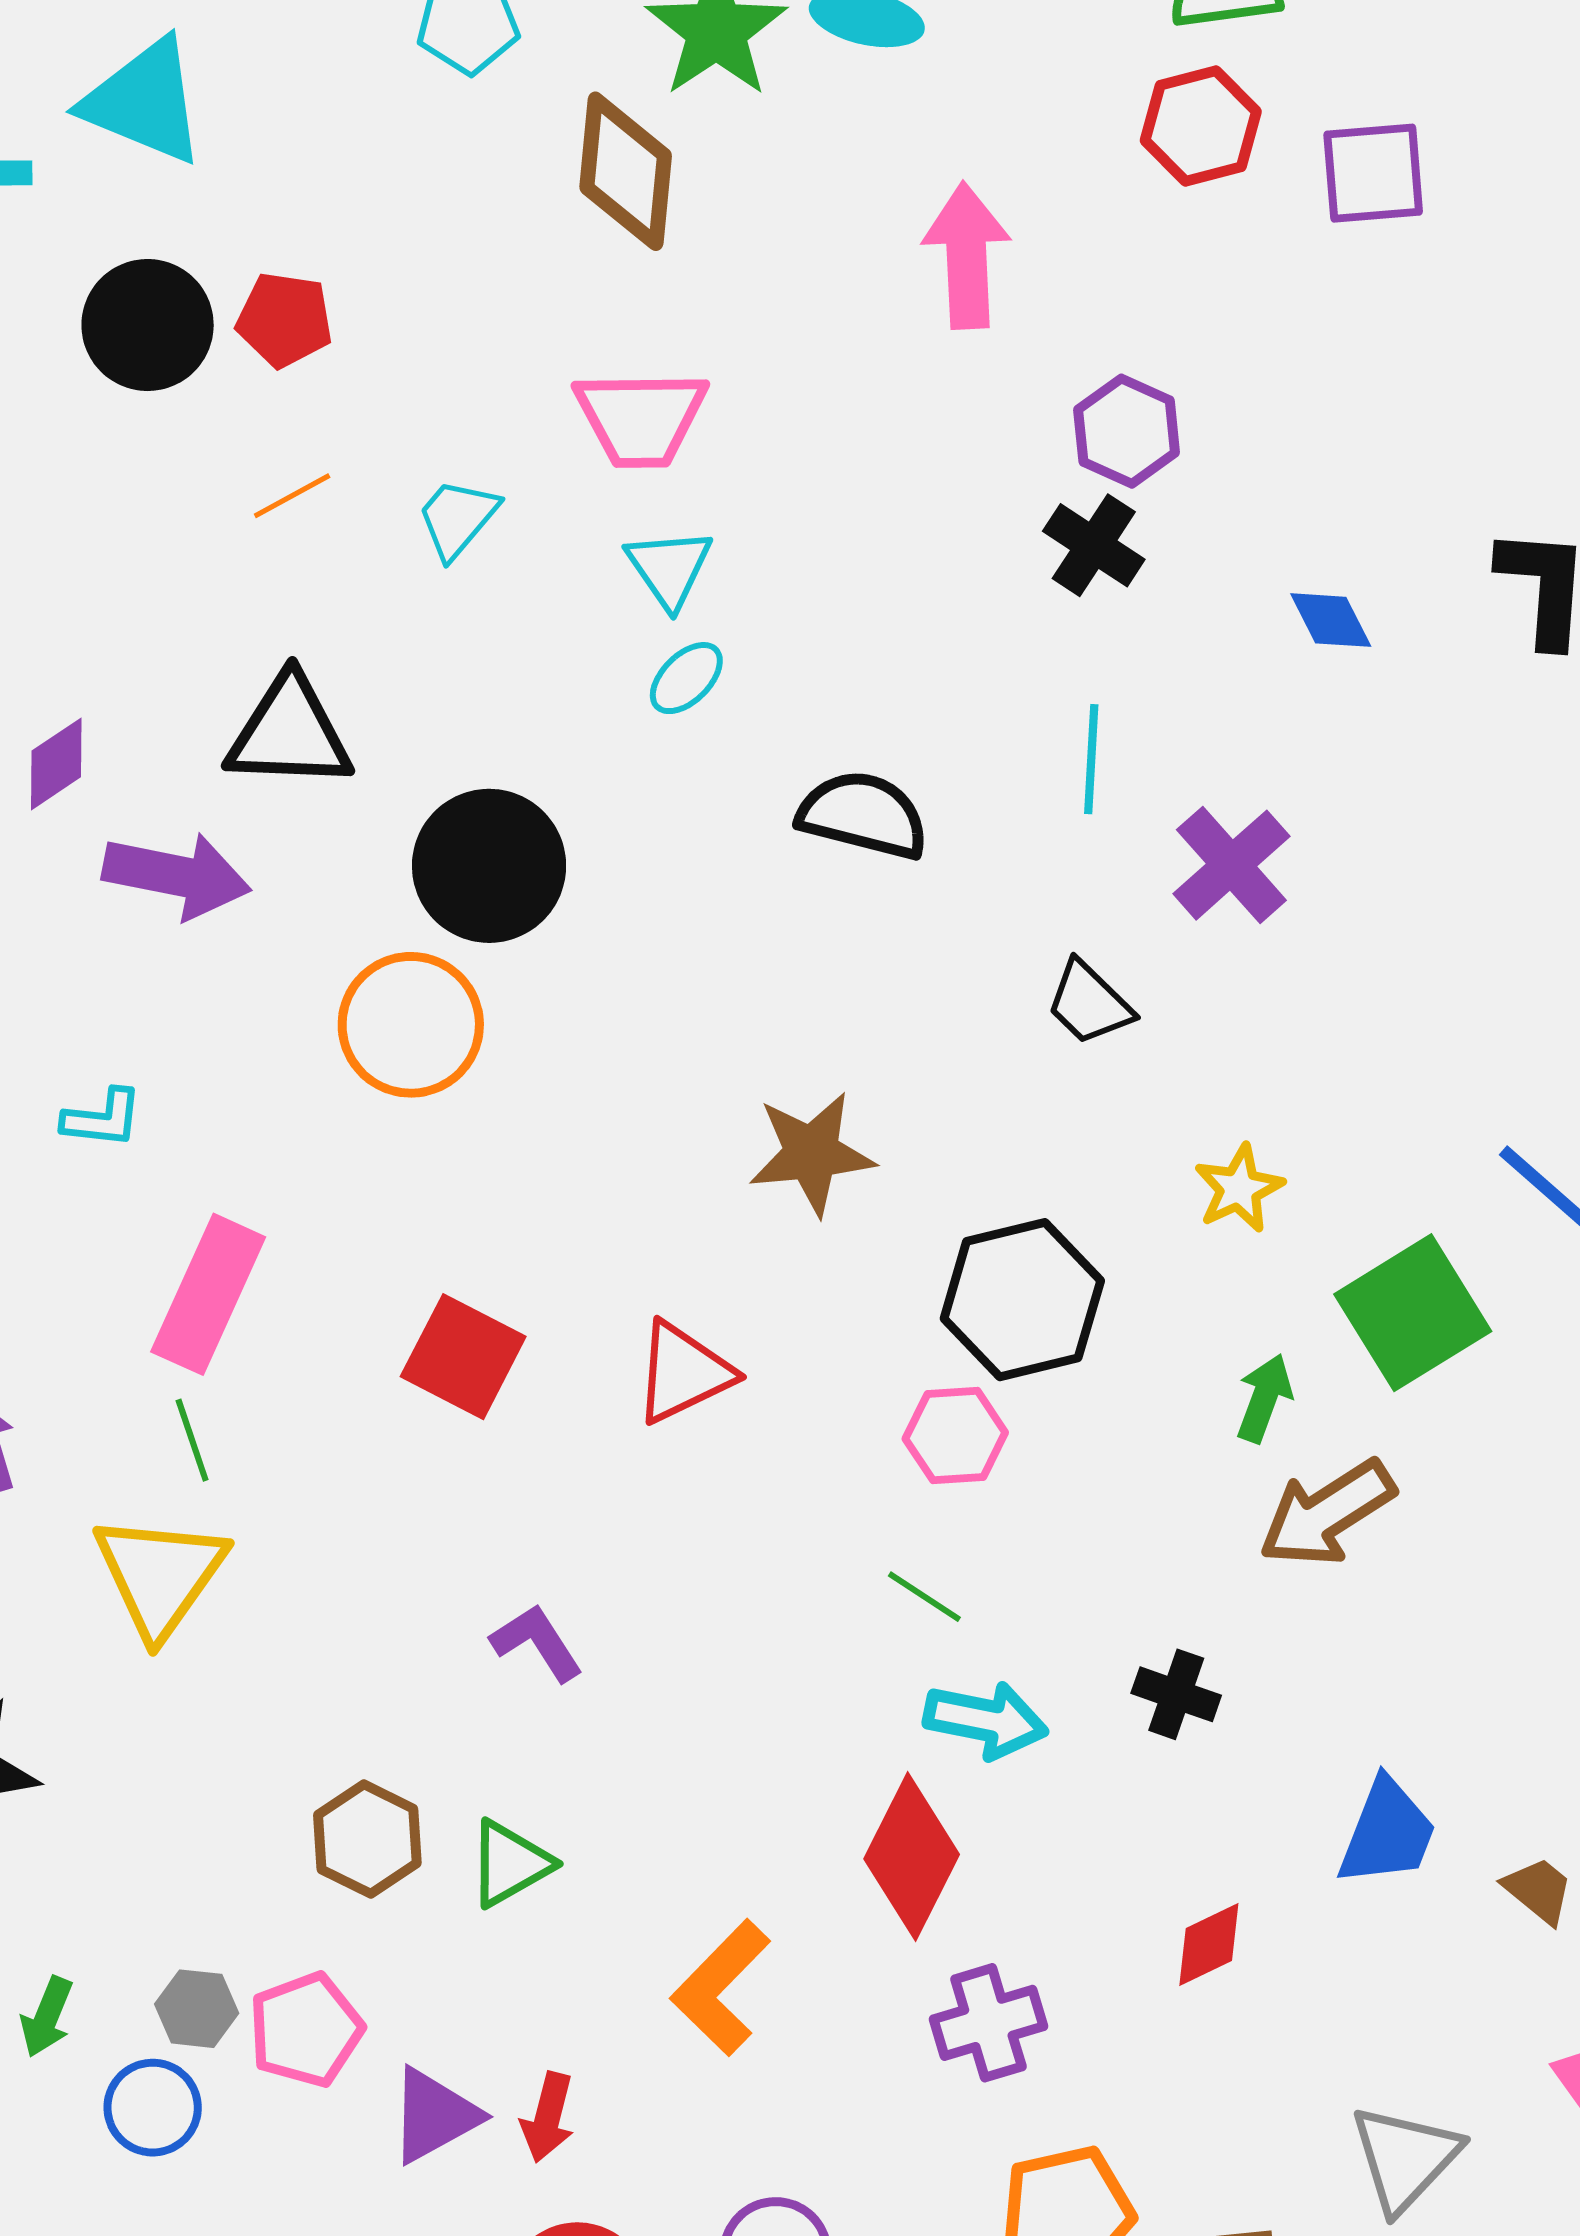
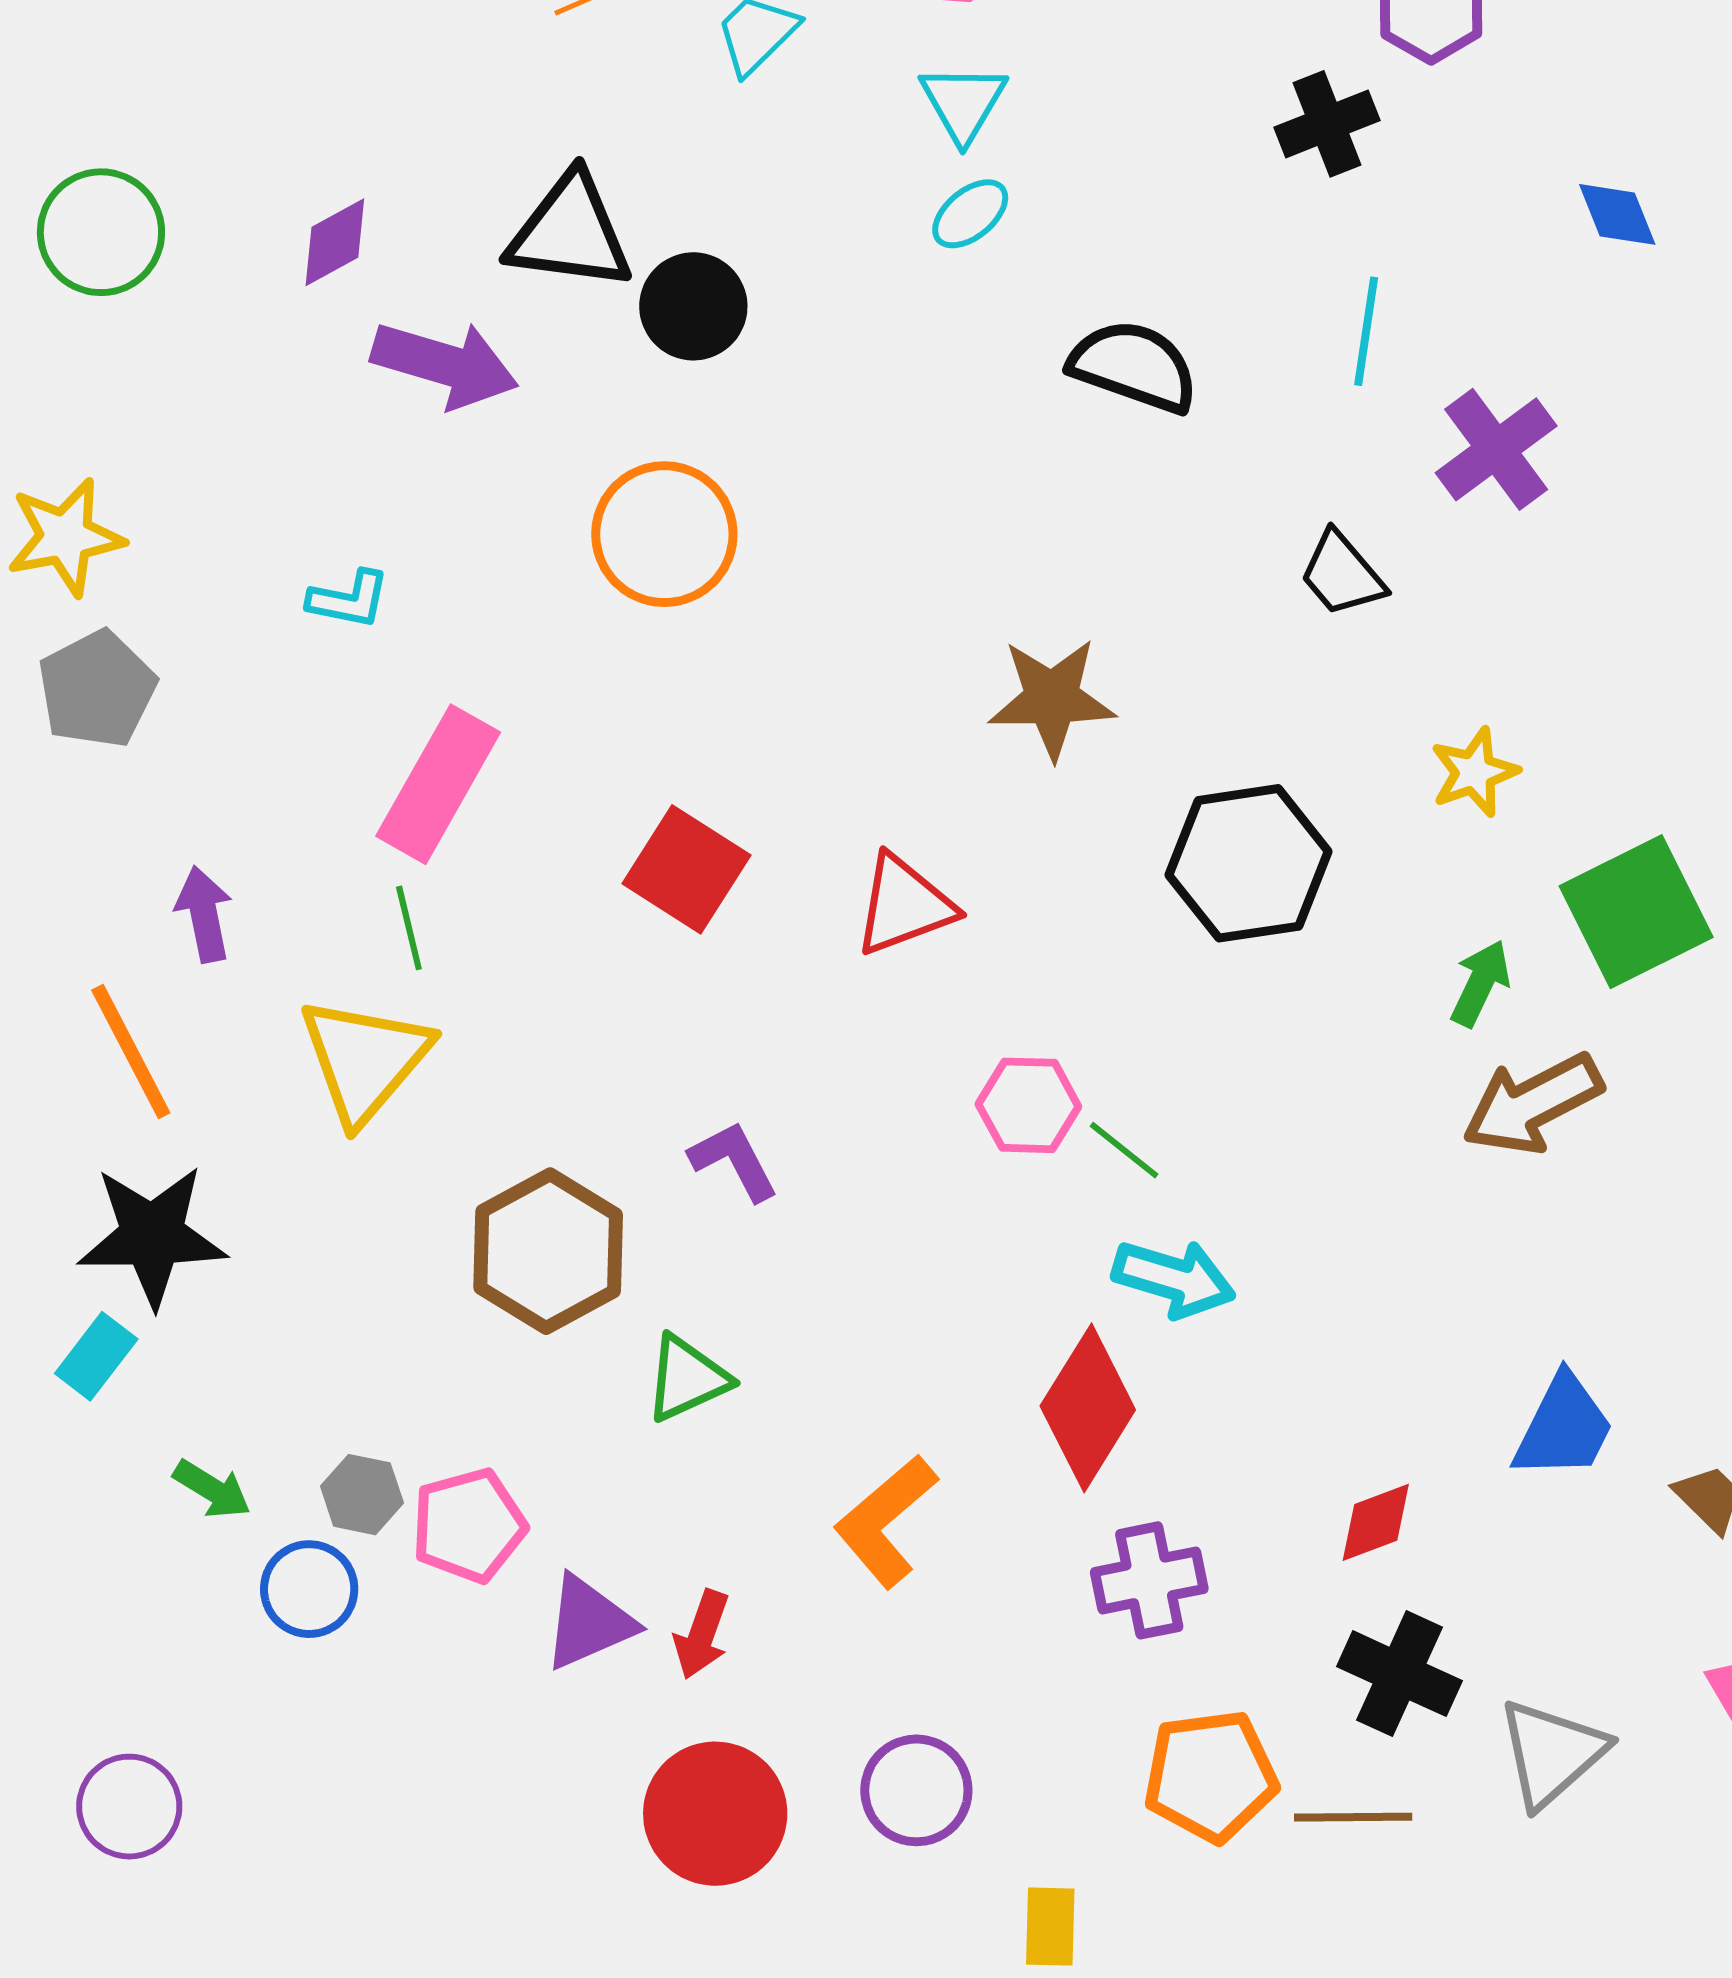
black cross: (1094, 545) -> (1327, 124), moved, turned 30
black circle: (489, 866) -> (693, 306), moved, size x0.7
pink hexagon: (955, 1436) -> (1028, 1105), moved
black cross: (1176, 1694) -> (1399, 1674), moved, size x1.4
brown hexagon: (367, 1839) -> (548, 1251), moved, size x1.4
green arrow: (47, 2017) -> (212, 1489), turned -86

